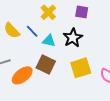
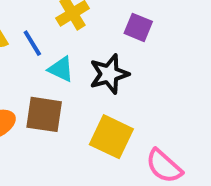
brown square: (46, 64) -> (44, 114), turned -30
yellow square: (81, 68) -> (111, 137), turned 30

